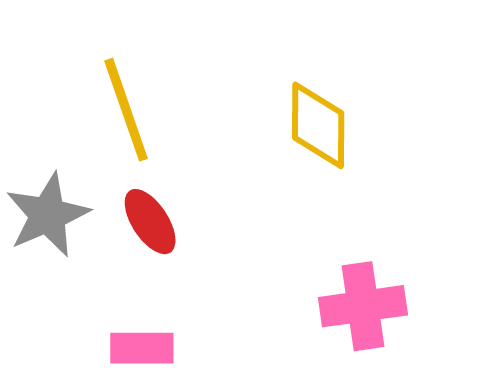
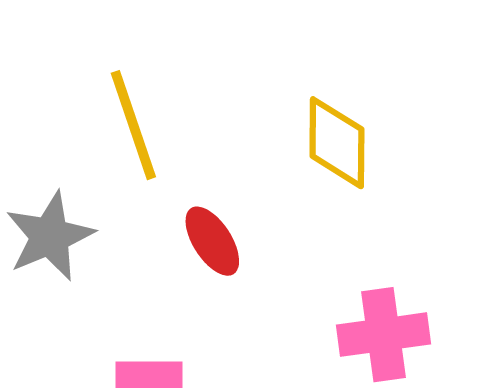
red ellipse: (150, 222) -> (212, 241), moved

